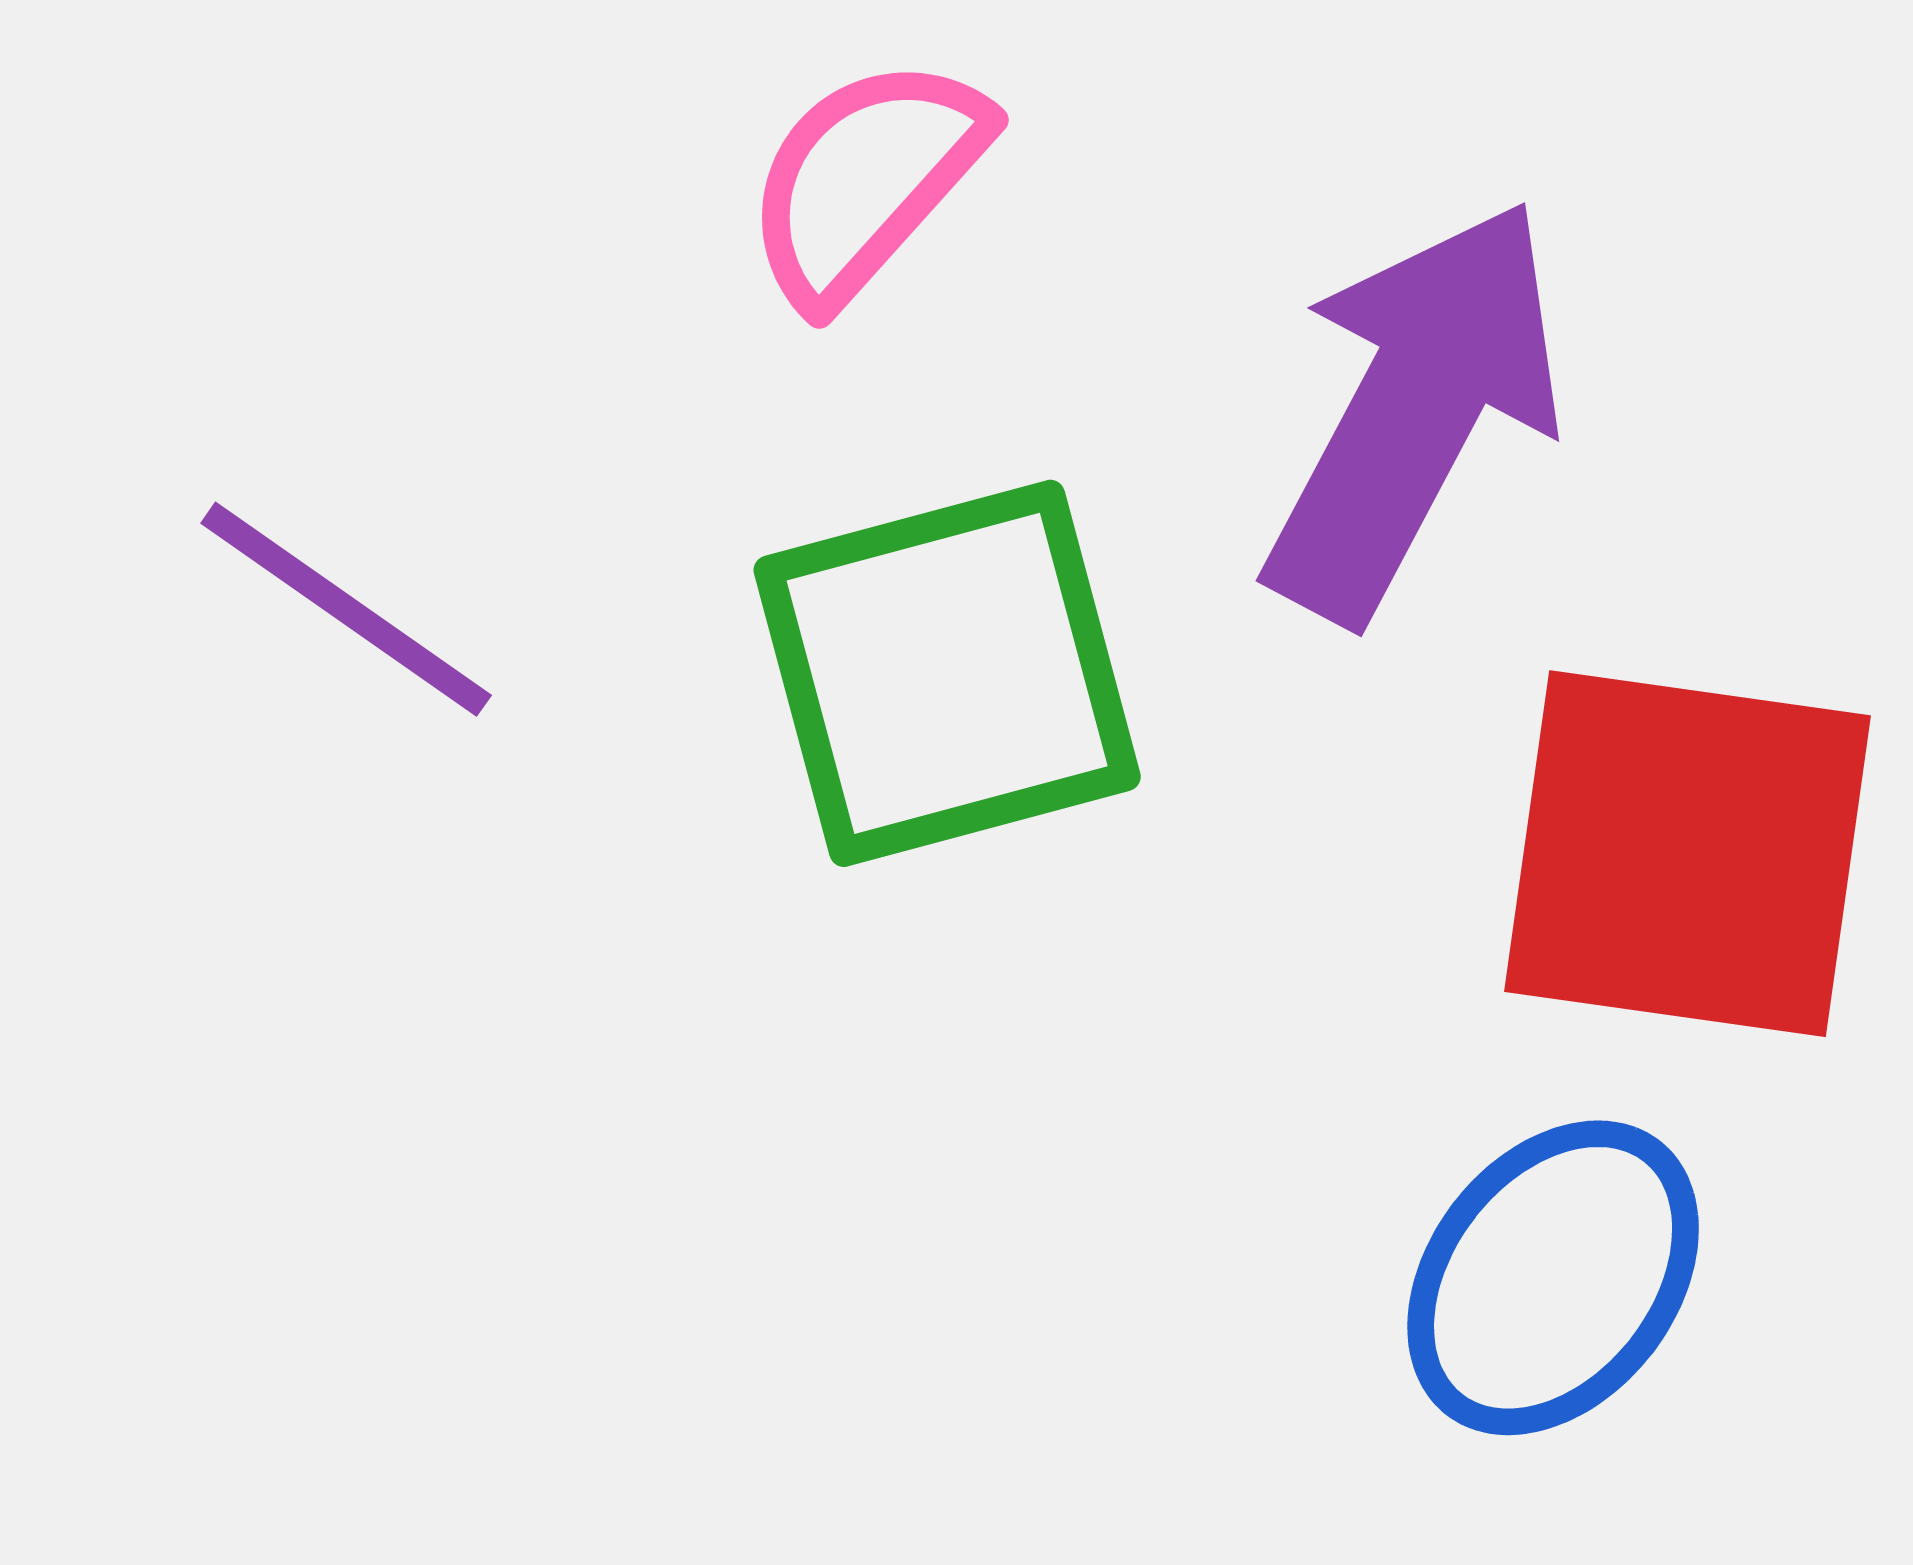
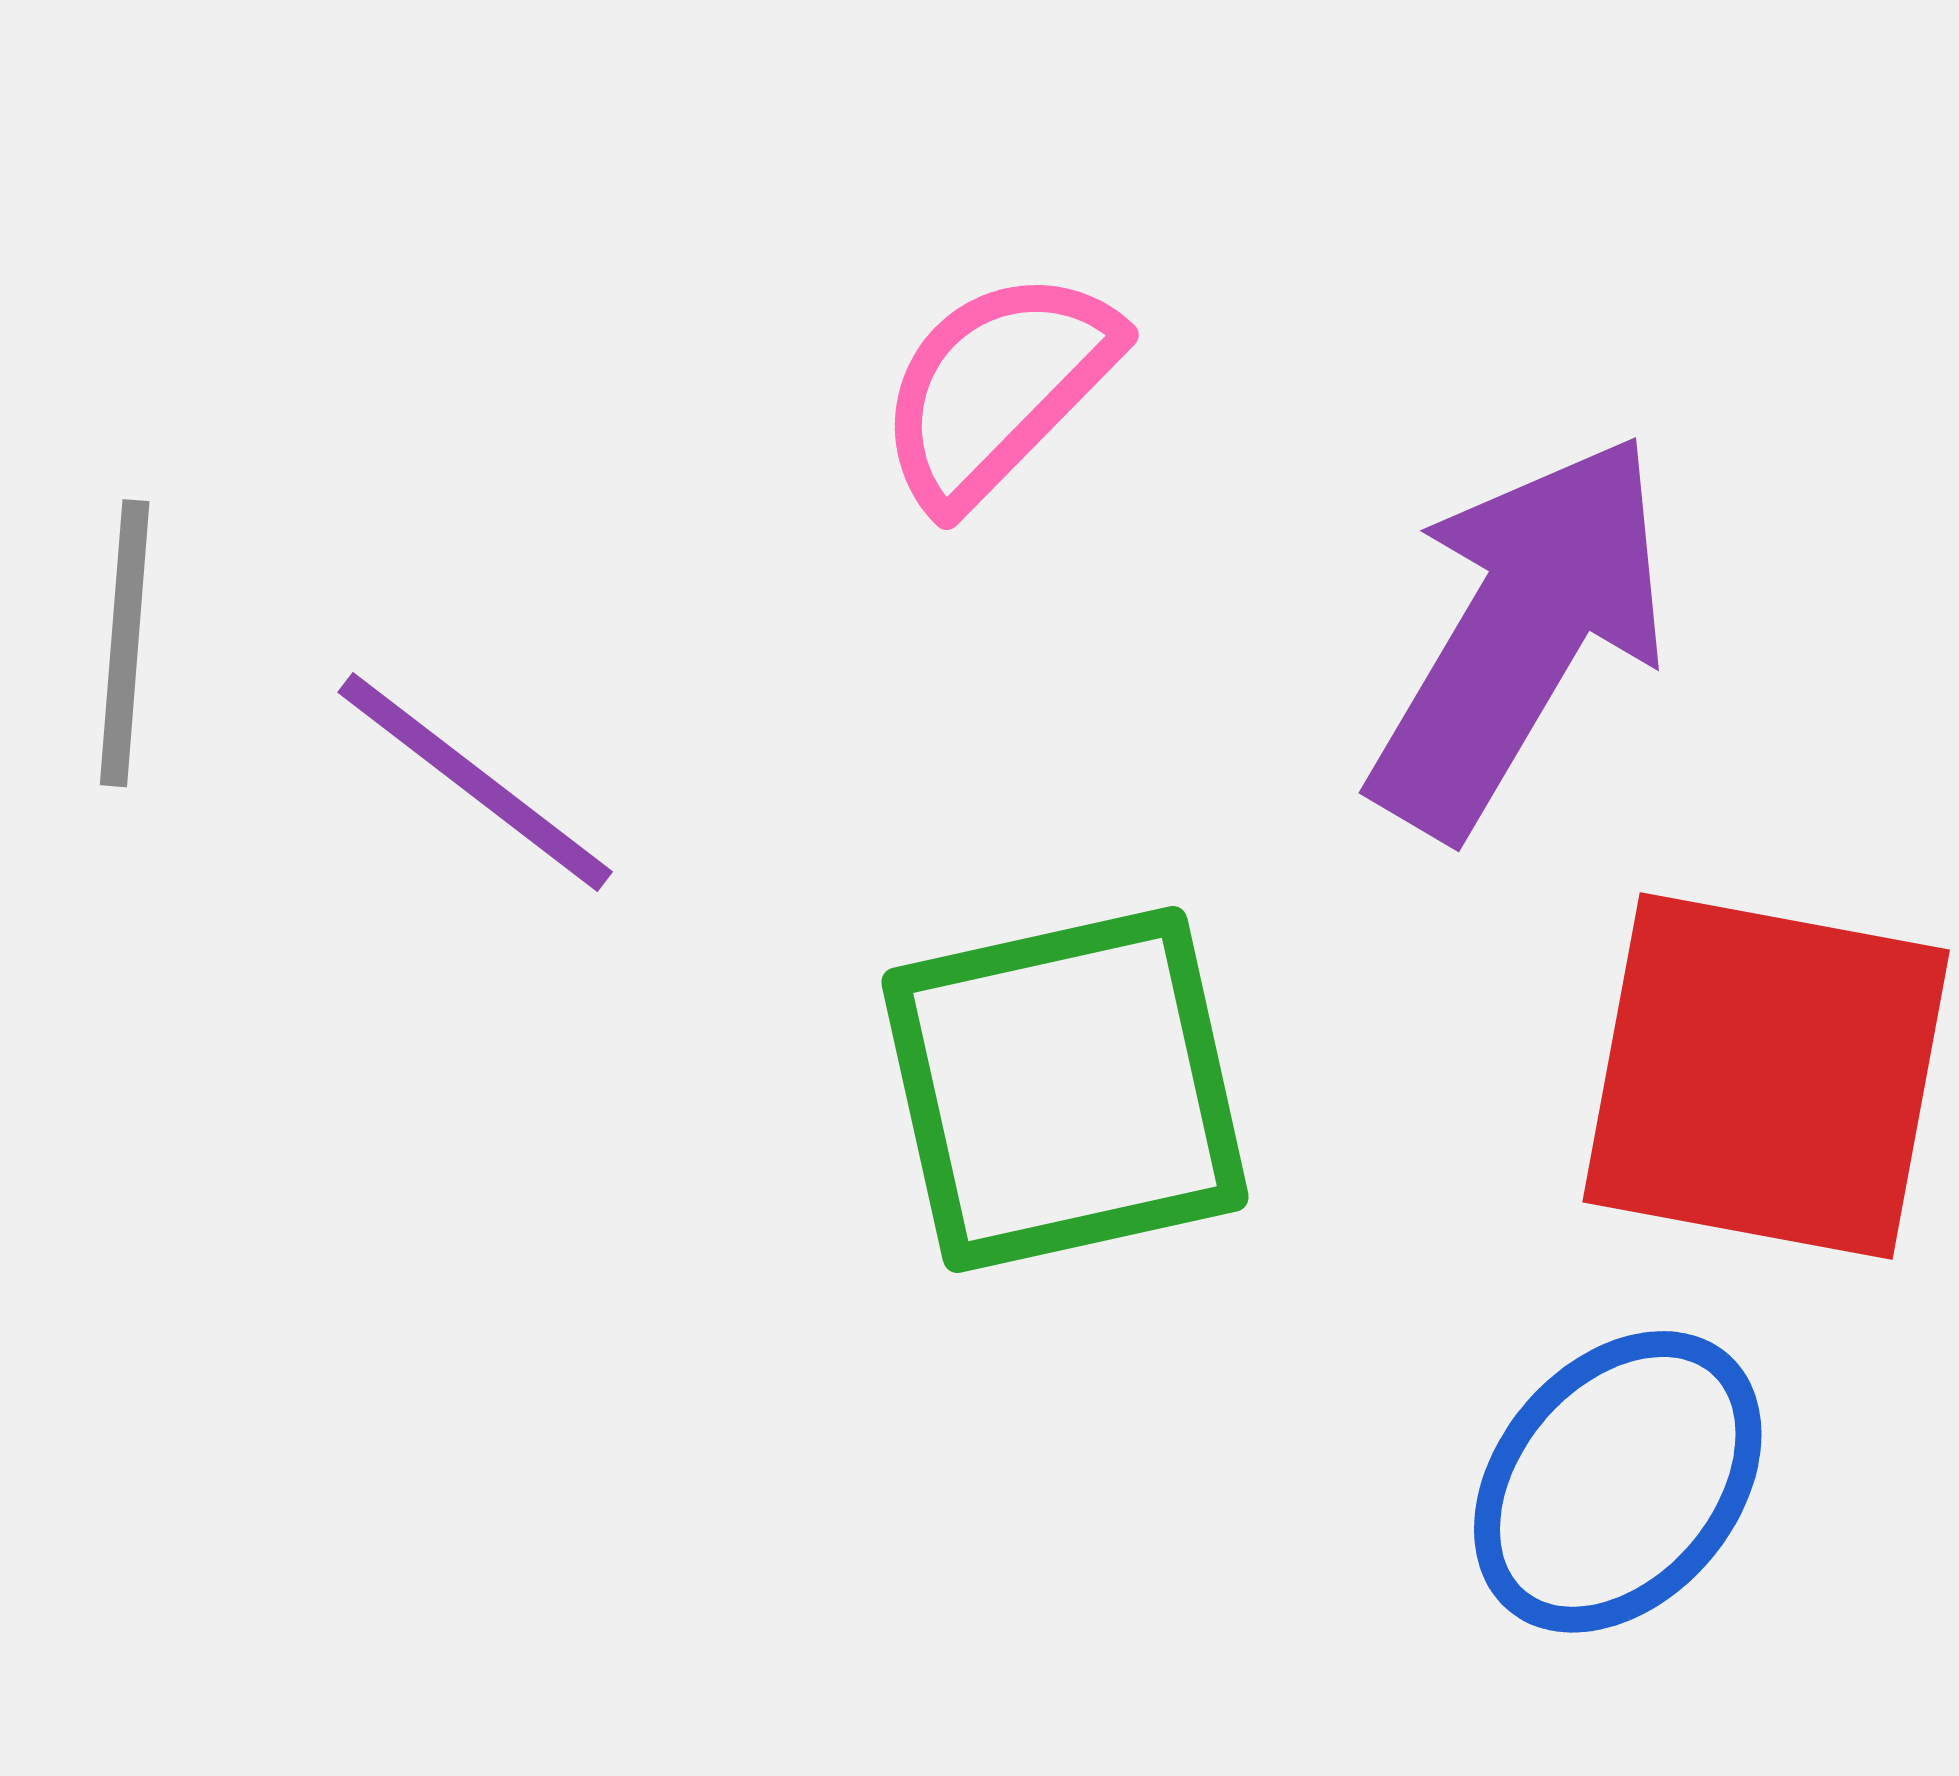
green square: (947, 673) -> (1065, 1090), moved

